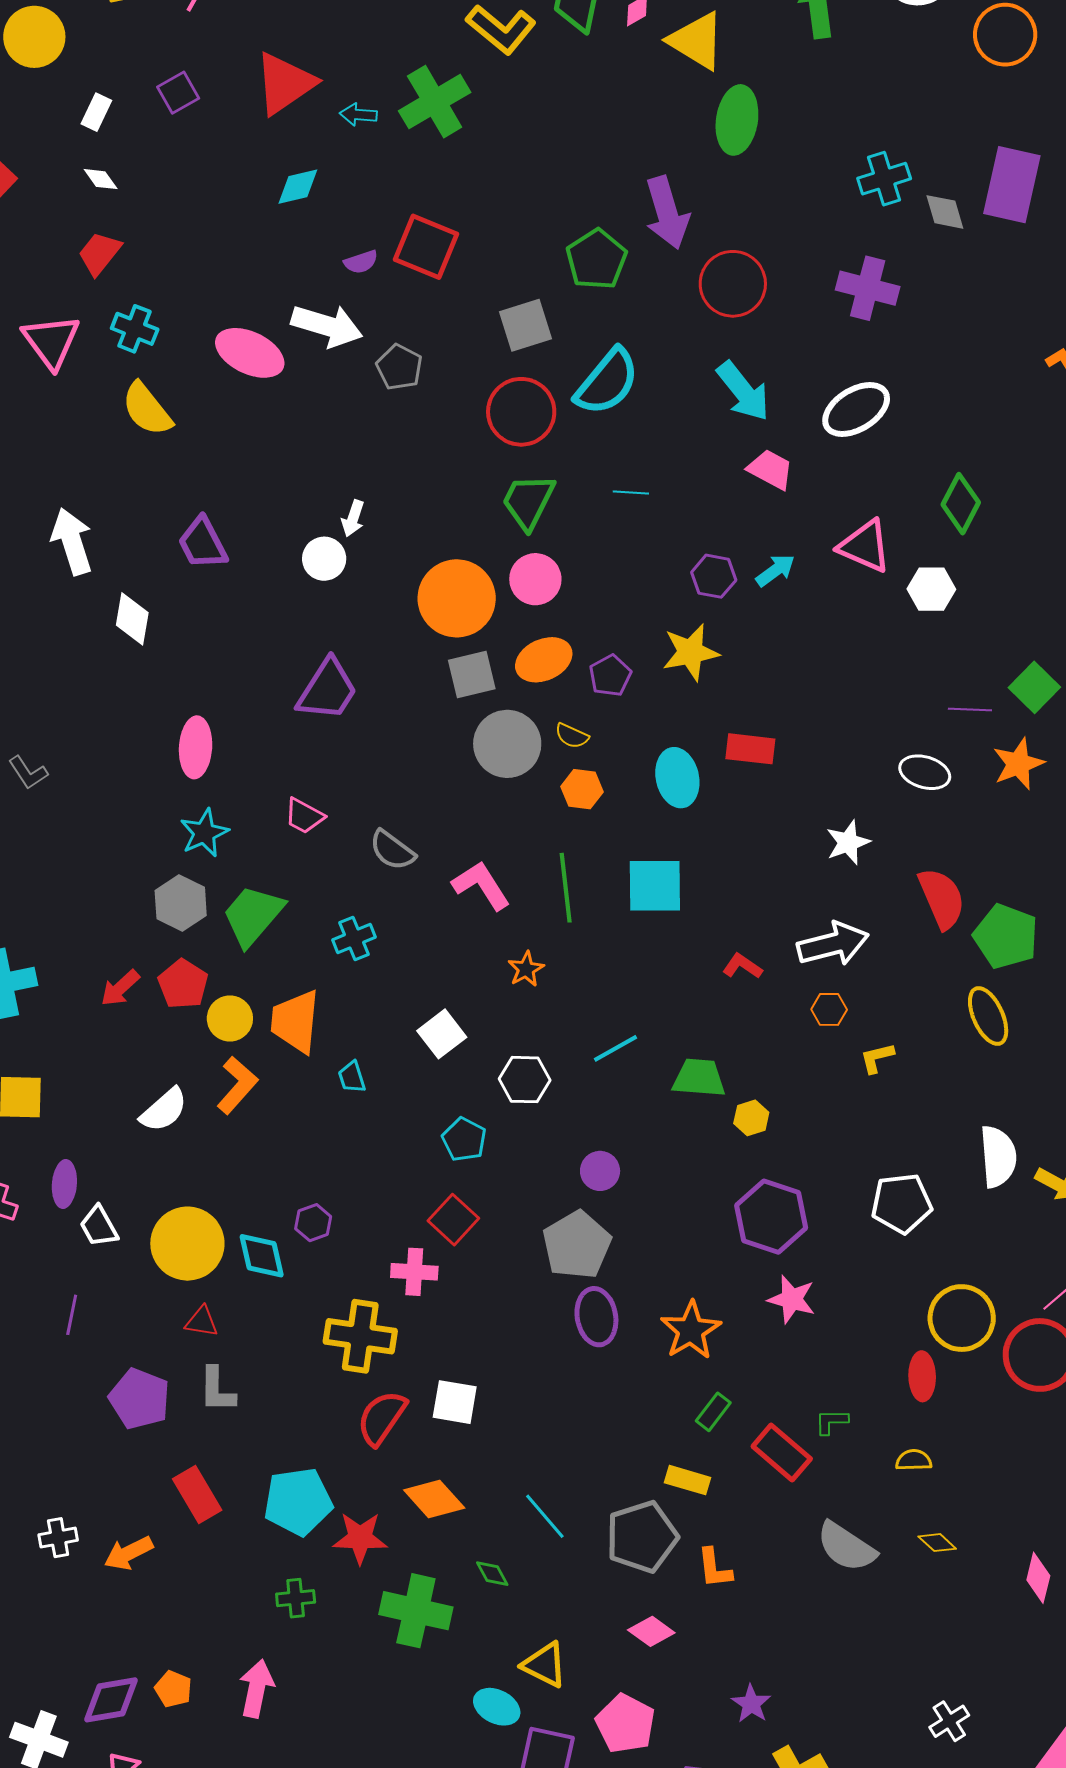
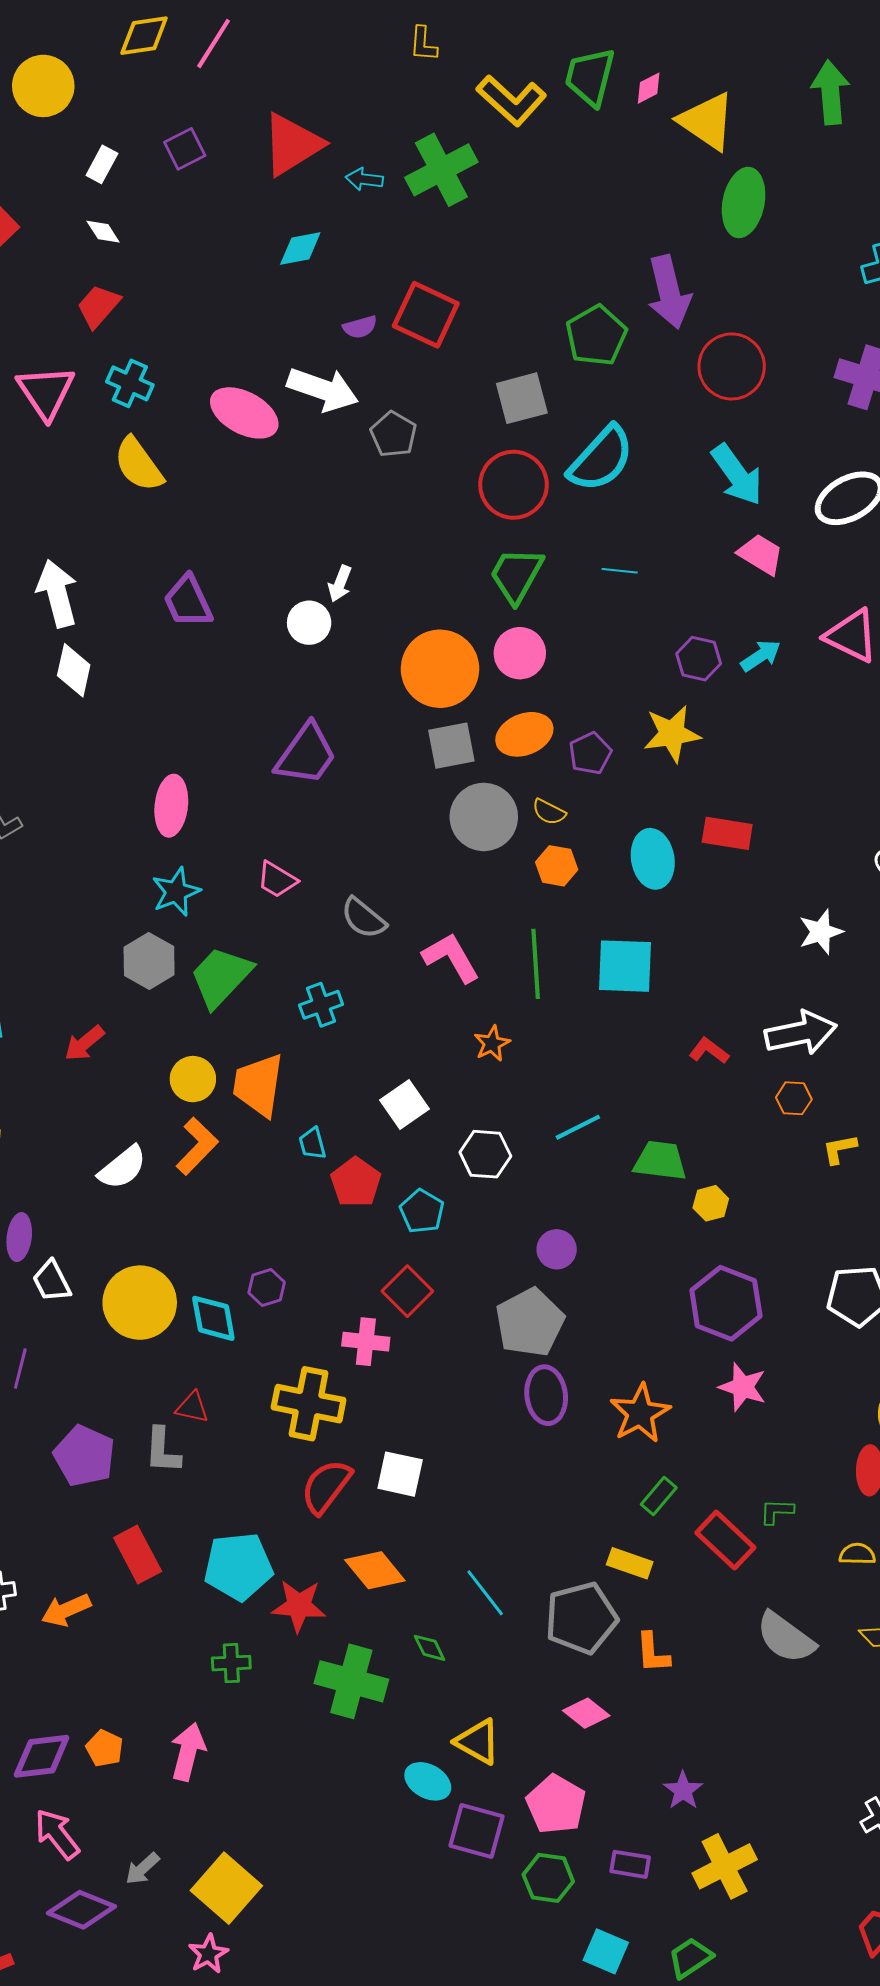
white diamond: (132, 619) -> (74, 670), moved
red pentagon: (183, 984) -> (356, 1182), moved
red triangle: (202, 1322) -> (192, 1407), moved

